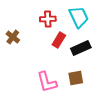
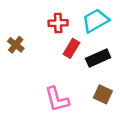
cyan trapezoid: (79, 17) -> (96, 21), turned -95
brown square: (76, 78) -> (103, 94), moved, turned 35

